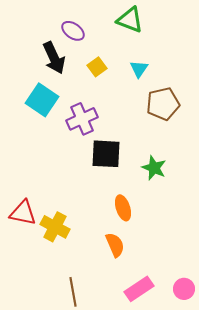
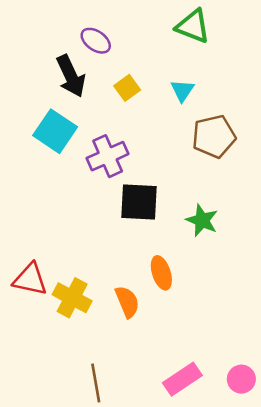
green triangle: (130, 20) -> (193, 26), moved
orange semicircle: (115, 245) -> (127, 302), moved

